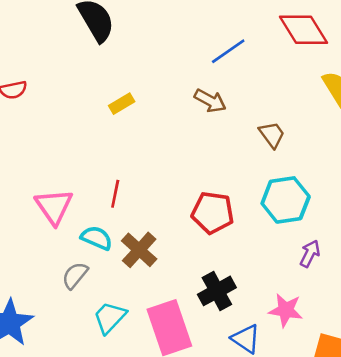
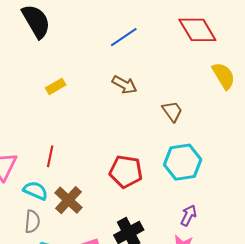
blue line: (228, 51) -> (124, 37), moved
purple arrow: (310, 254) -> (189, 215), moved
gray semicircle: (75, 275) -> (32, 221), moved, turned 145

